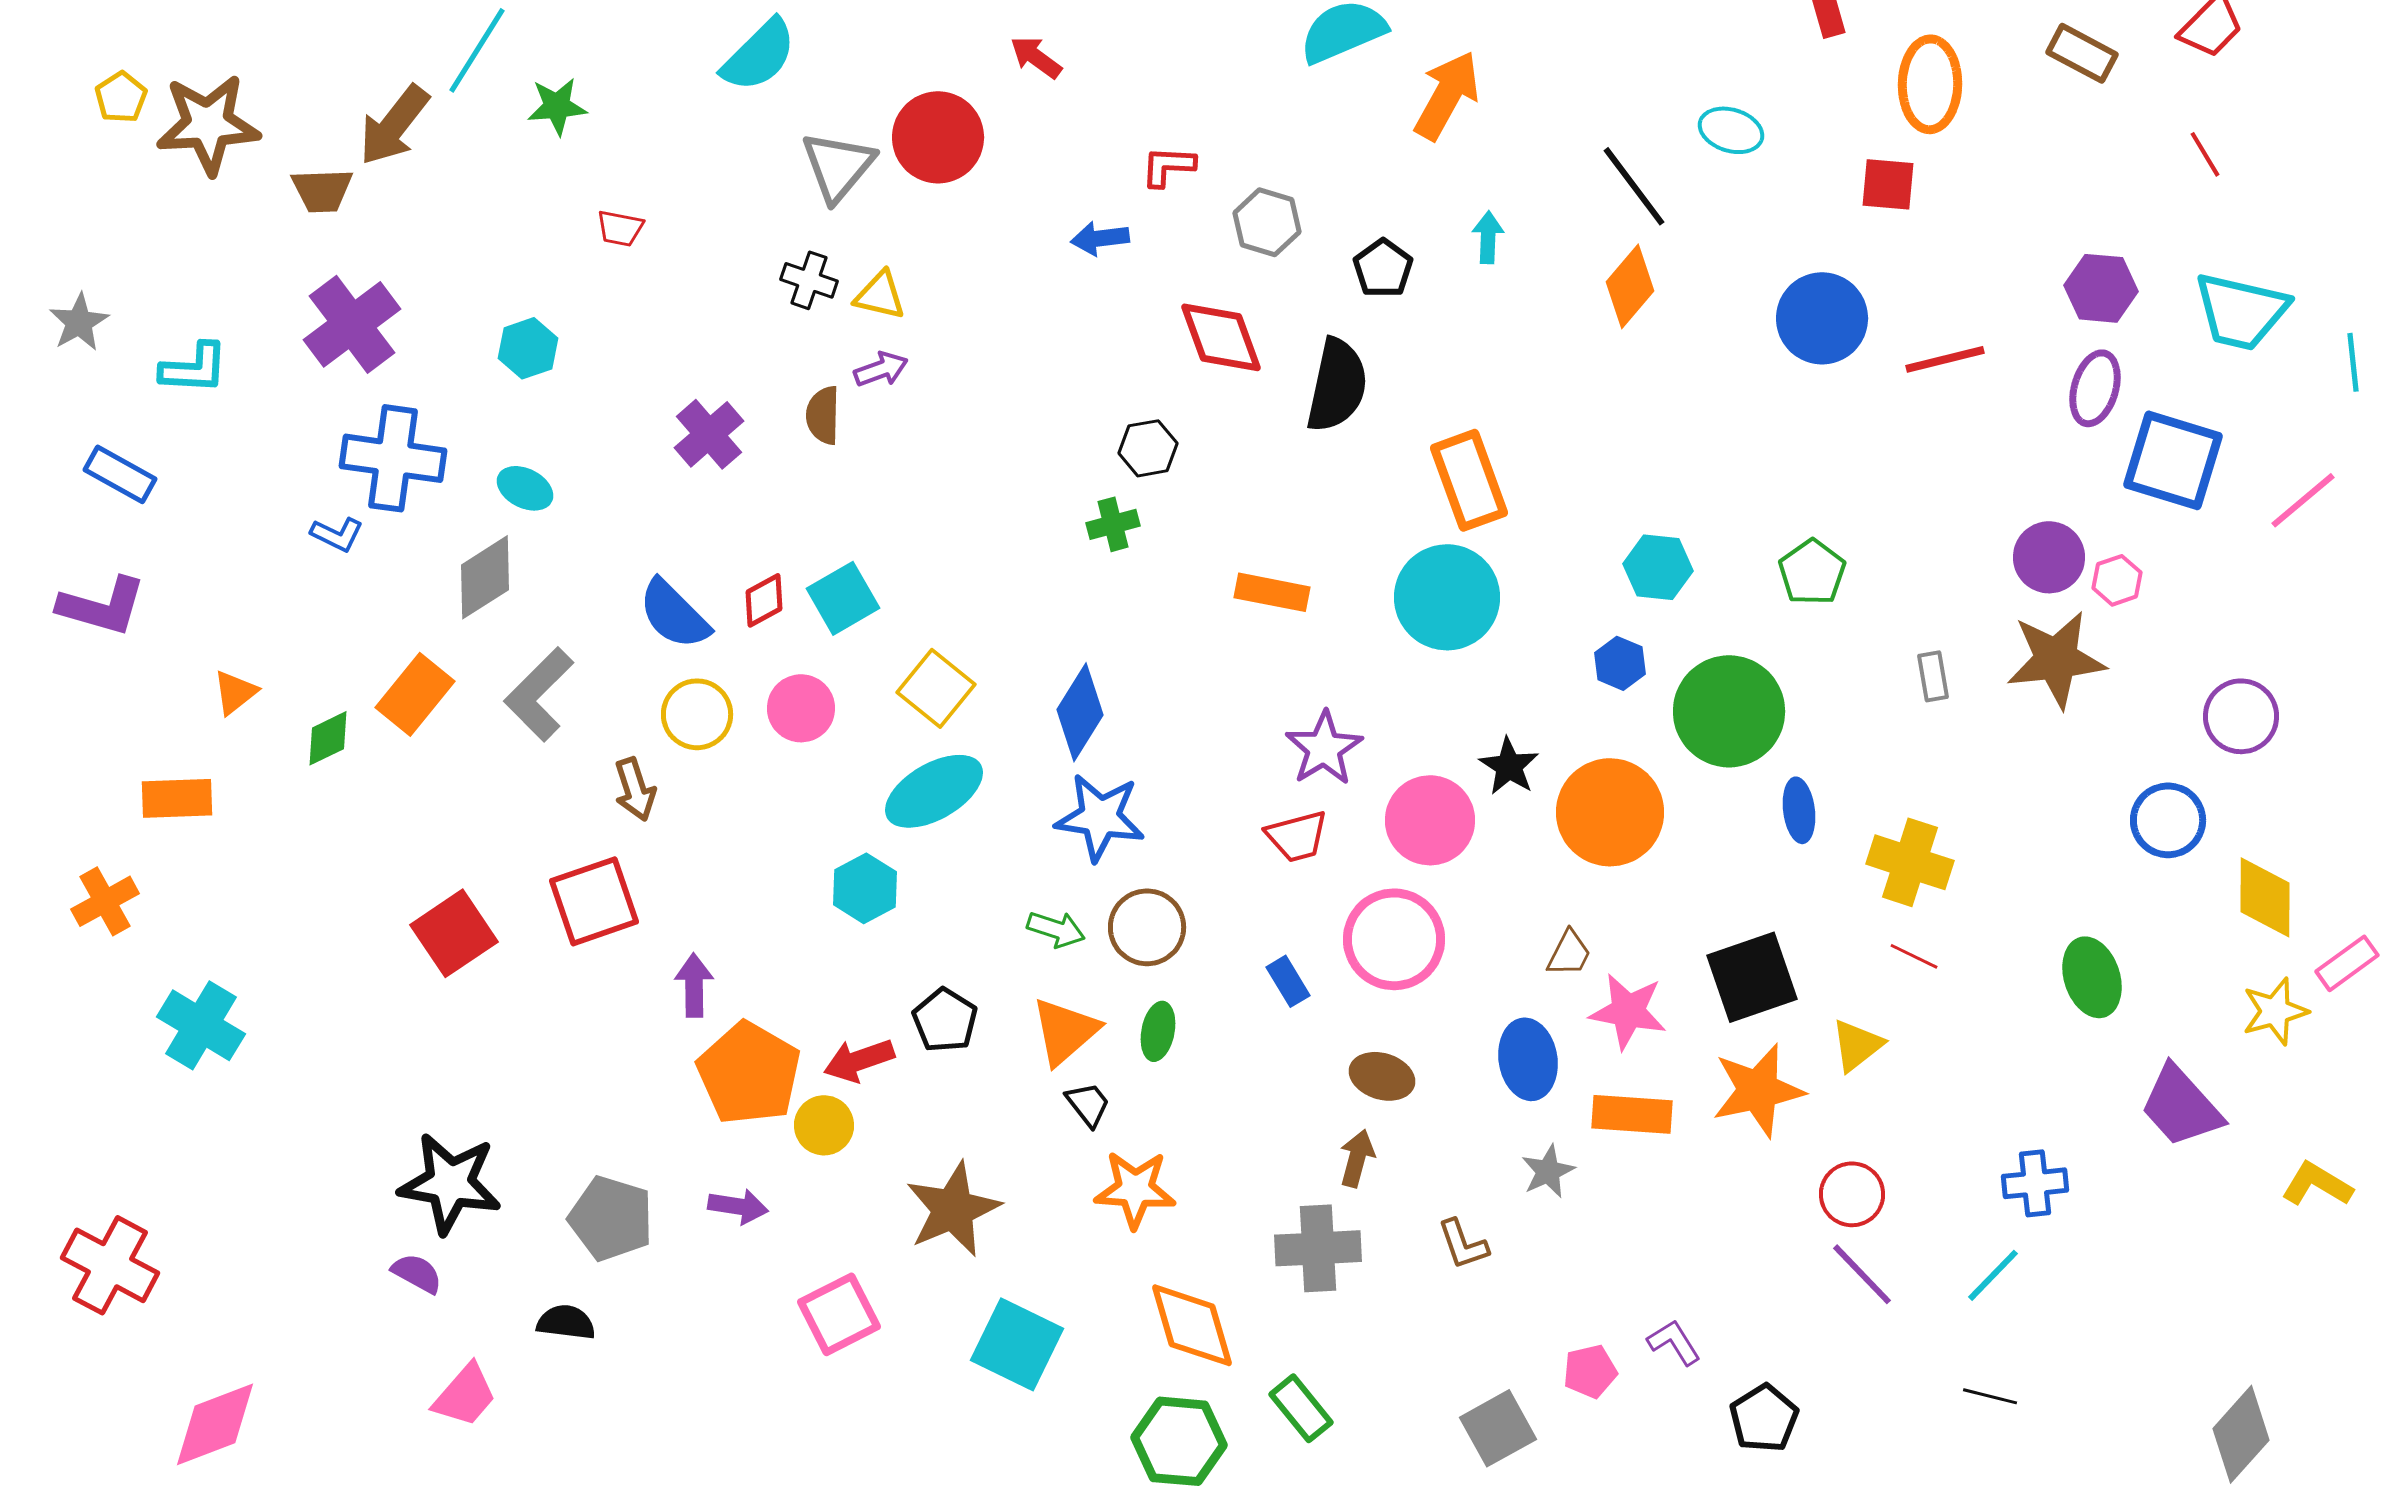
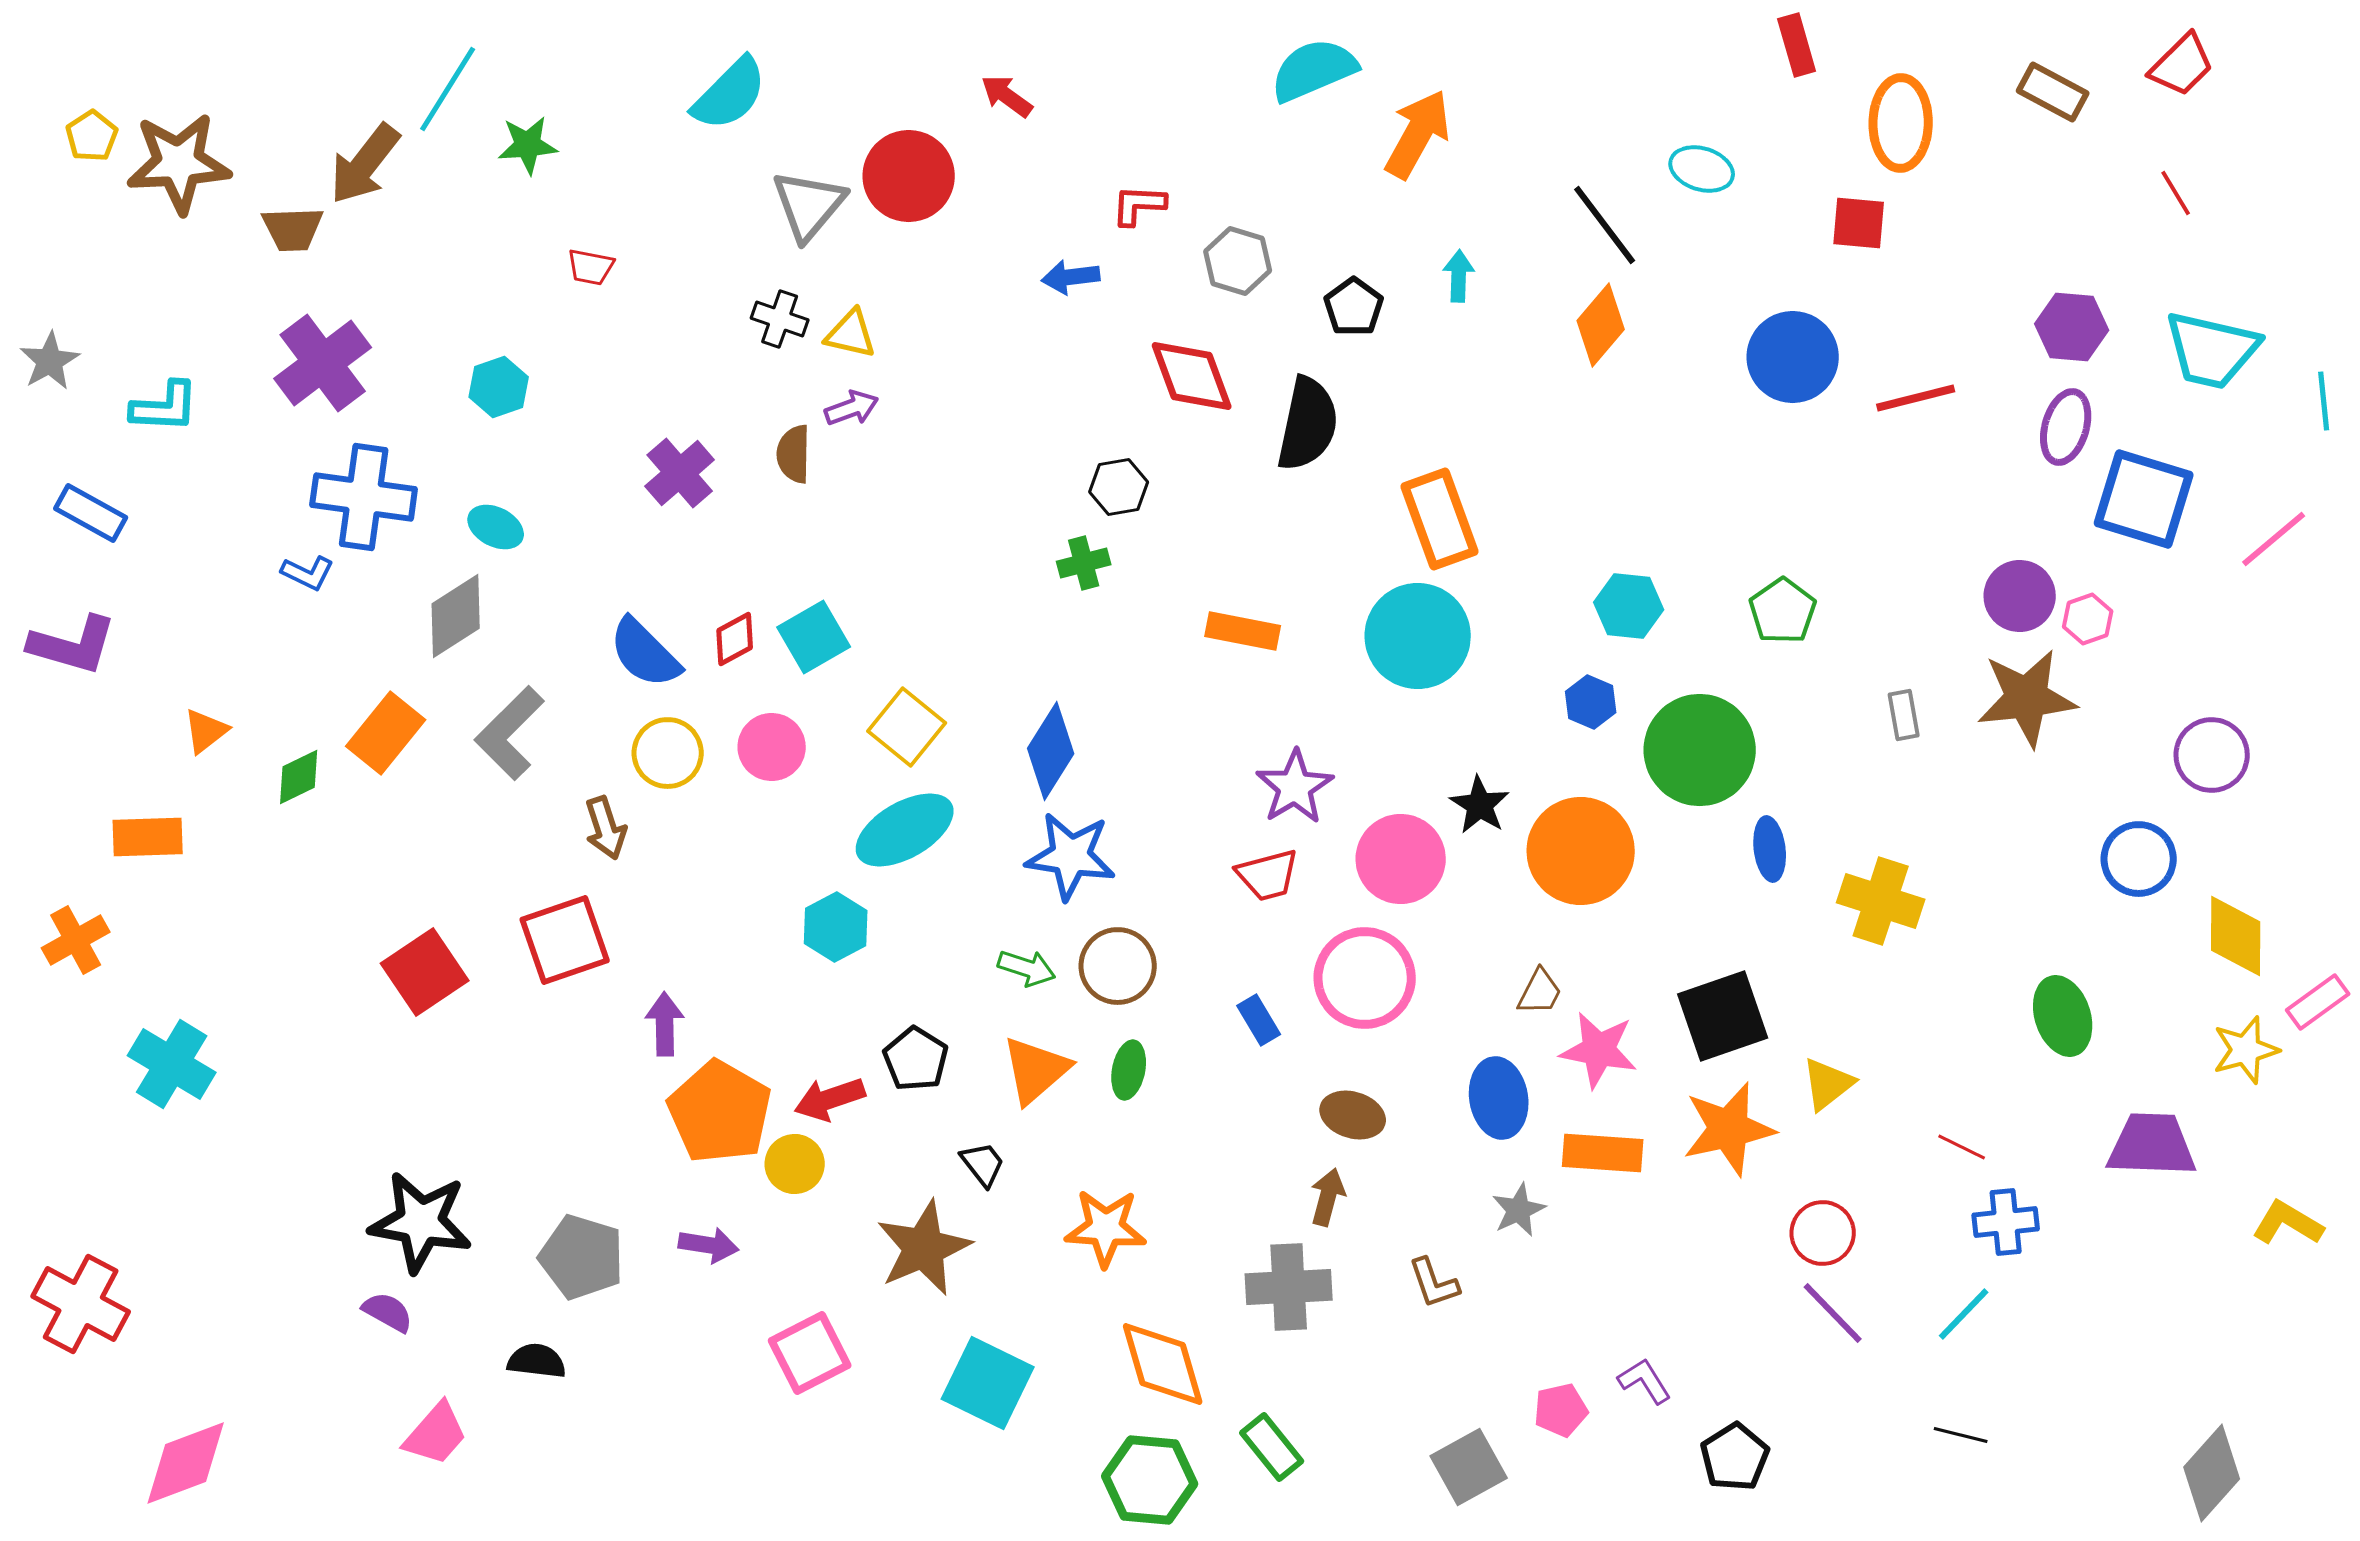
red line: (1914, 956) -> (1962, 1147), moved
black trapezoid: (1088, 1104) -> (983, 1164), moved
purple trapezoid: (2181, 1106) -> (2152, 1145), turned 134

